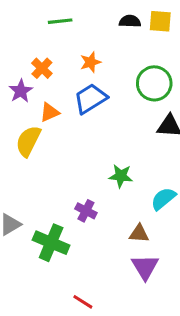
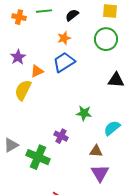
black semicircle: (130, 21) -> (72, 15), moved, turned -40
orange cross: (42, 68) -> (19, 17), moved, turned -32
green circle: (154, 83) -> (106, 39), moved

